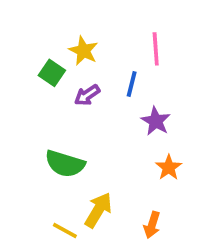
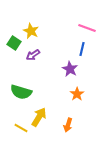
pink line: (156, 49) -> (87, 28), moved, turned -66
blue line: (132, 84) -> (82, 49), moved

